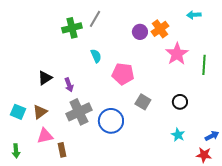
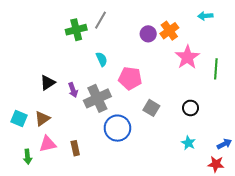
gray cross: (79, 112) -> (97, 98), moved
brown rectangle: (62, 150) -> (75, 148), moved
green arrow: (16, 151) -> (28, 157), moved

